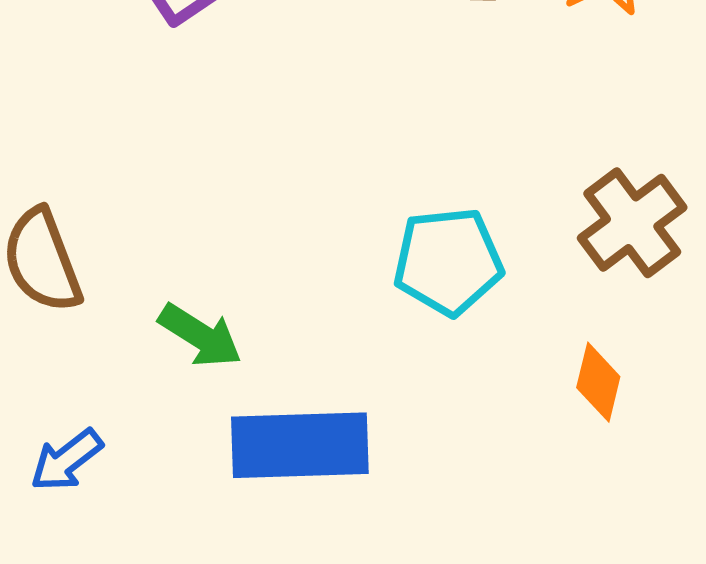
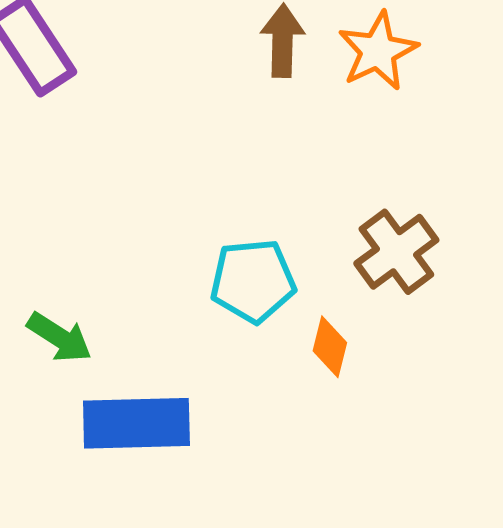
orange diamond: (598, 382) -> (330, 347), moved

